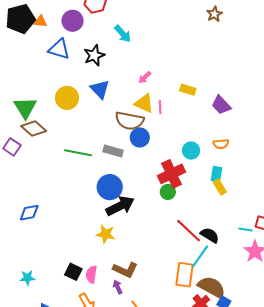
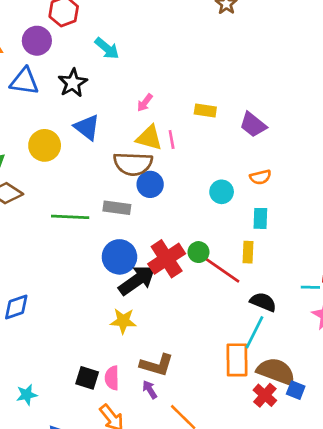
red cross: (171, 174) -> (167, 259), moved
yellow rectangle: (220, 187) -> (248, 252), moved, turned 42
red line: (189, 231) -> (222, 270), moved

